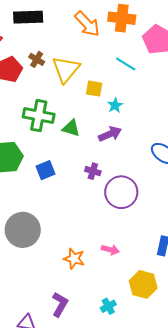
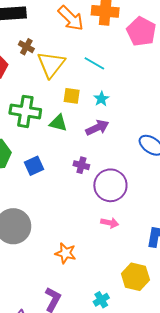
brown cross: (37, 59) -> (26, 47), moved
cyan line: (126, 64) -> (94, 63), moved
yellow square: (94, 89) -> (72, 96), moved
pink arrow: (110, 250) -> (110, 223), moved

